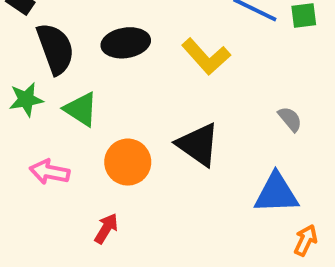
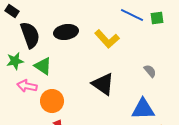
orange circle: (128, 162) -> (52, 101), moved
pink arrow: (50, 172) -> (27, 86), moved

